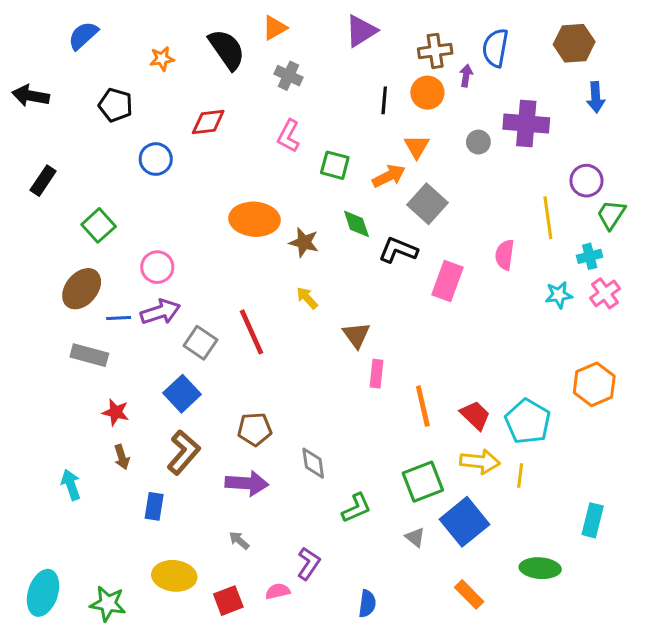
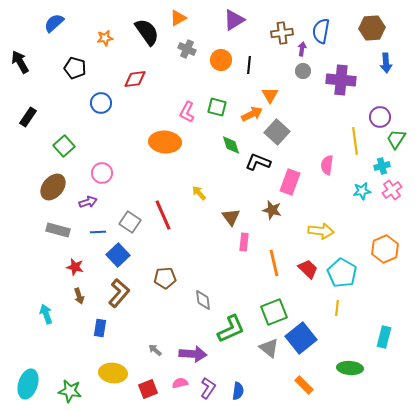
orange circle: (427, 93) -> (221, 60), moved
black arrow: (31, 96) -> (20, 62), turned 50
pink L-shape: (288, 136) -> (187, 112), moved
gray circle: (478, 142) -> (303, 71), moved
brown star: (304, 242) -> (272, 210), moved
purple arrow: (160, 312) -> (88, 202), moved, size x0.7
blue line: (119, 318) -> (98, 232), moved
yellow arrow: (480, 462) -> (321, 231), moved
purple arrow: (247, 483) -> (193, 354), moved
green L-shape: (356, 508) -> (231, 329), size x1.4
gray triangle: (415, 537) -> (269, 348), size x1.5
purple L-shape: (309, 564) -> (208, 388), moved

